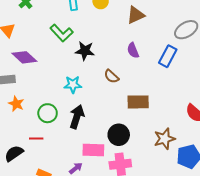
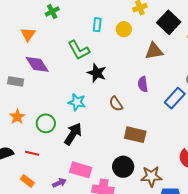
orange star: (16, 104) -> (17, 117), moved
black circle: (119, 135) -> (123, 167), moved
red line: (36, 139) -> (32, 153), moved

